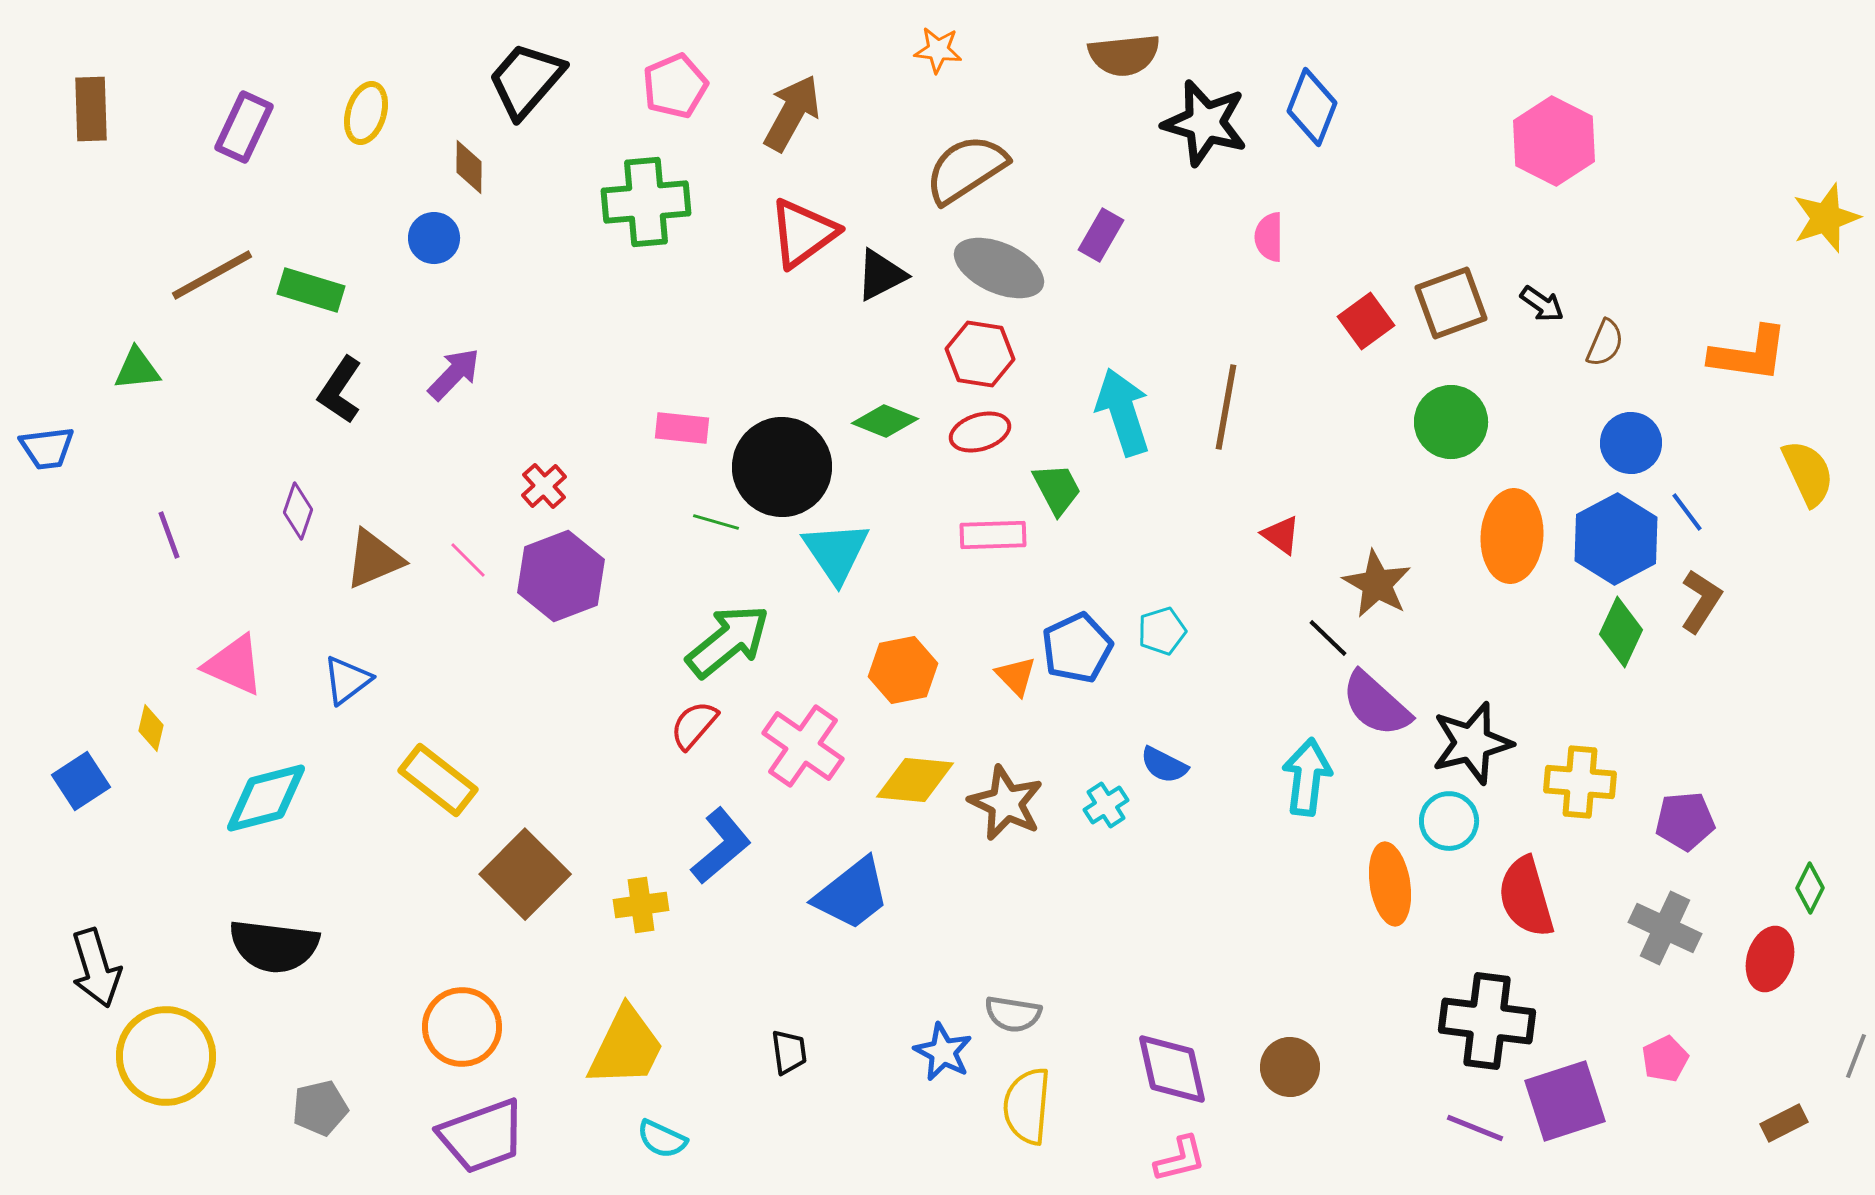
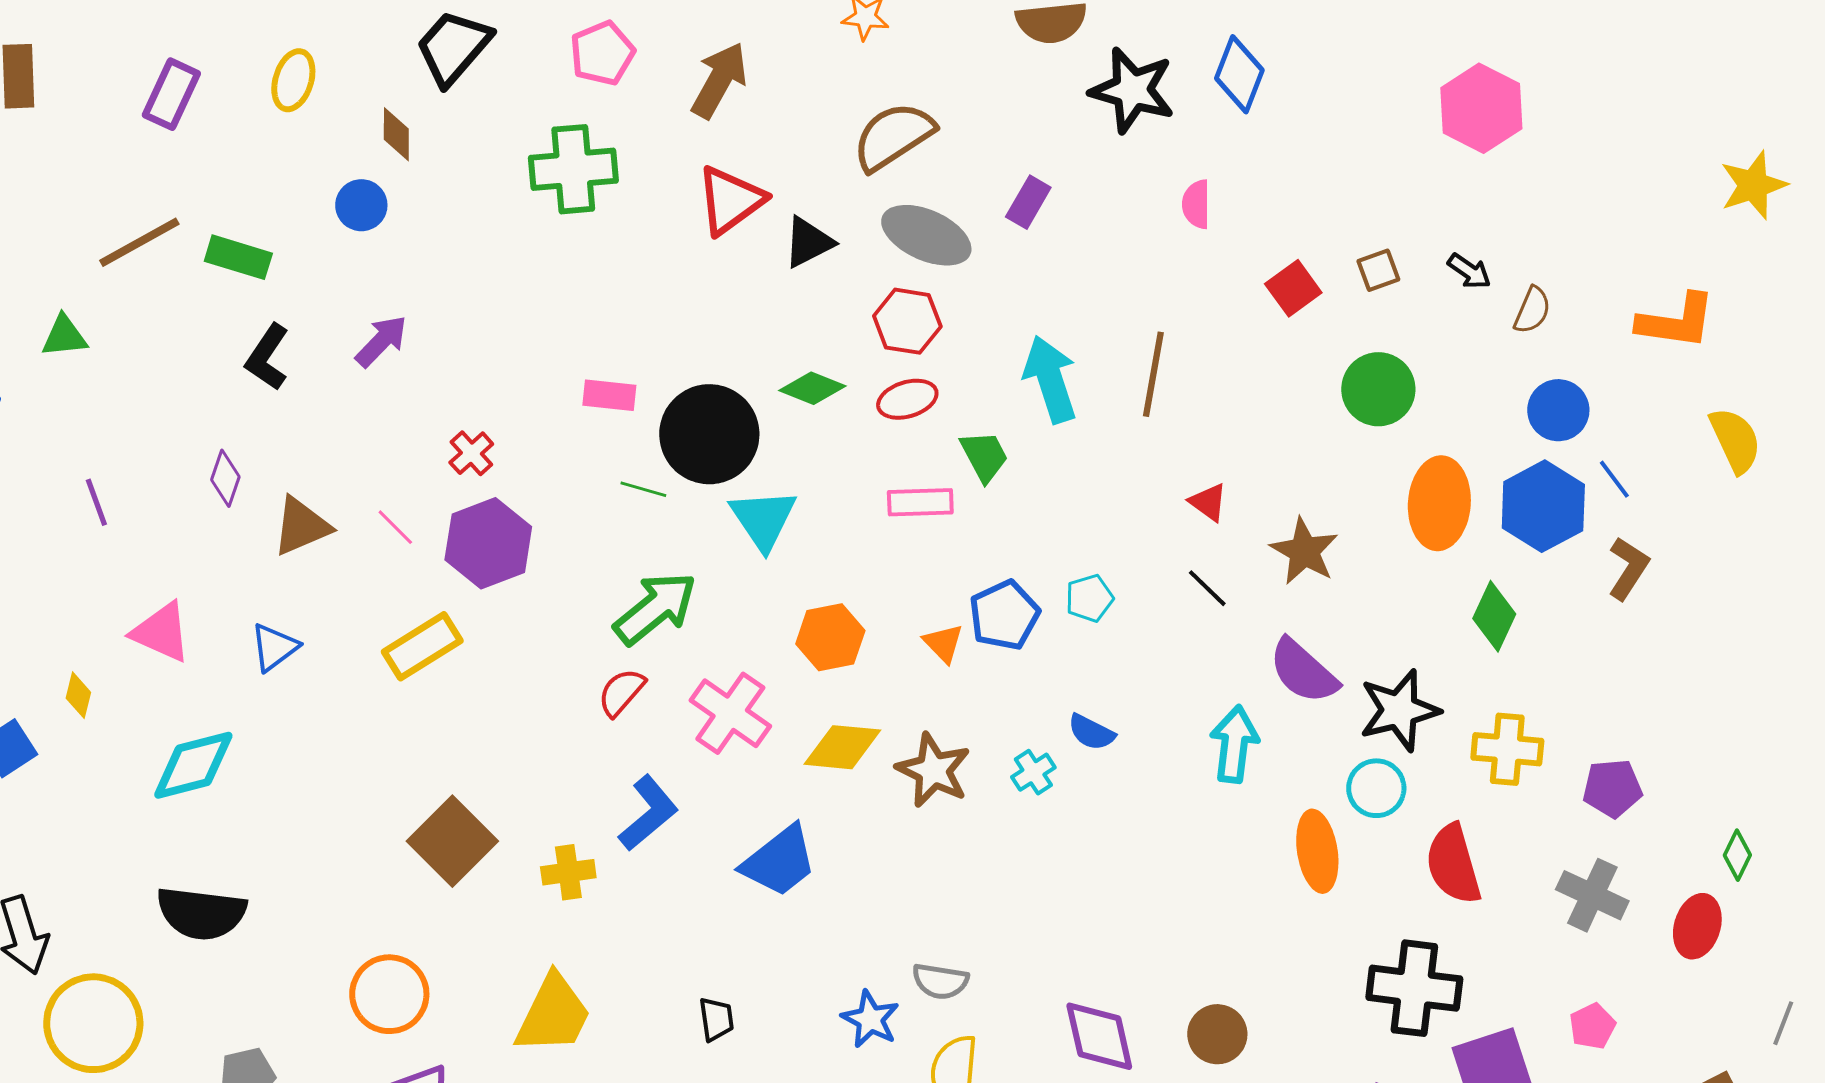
brown square: (1451, 303) -> (1378, 270), size x0.6
green diamond: (1621, 632) -> (1494, 616), moved
black line: (1328, 638) -> (1207, 588), moved
yellow rectangle: (438, 780) -> (422, 646), moved, turned -70

